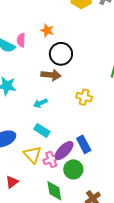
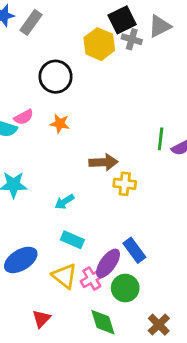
orange star: (47, 30) -> (60, 123), moved
pink semicircle: (21, 40) -> (24, 117), turned -112
black circle: (61, 54) -> (56, 77), moved
brown arrow: (51, 75) -> (103, 162), moved

